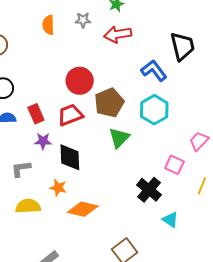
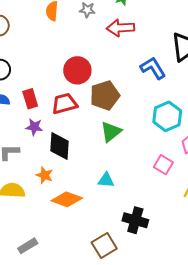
cyan hexagon: (154, 110) -> (167, 116), moved
black cross: (149, 190) -> (135, 220), moved, turned -30
cyan triangle: (170, 220) -> (106, 180), moved, turned -36

